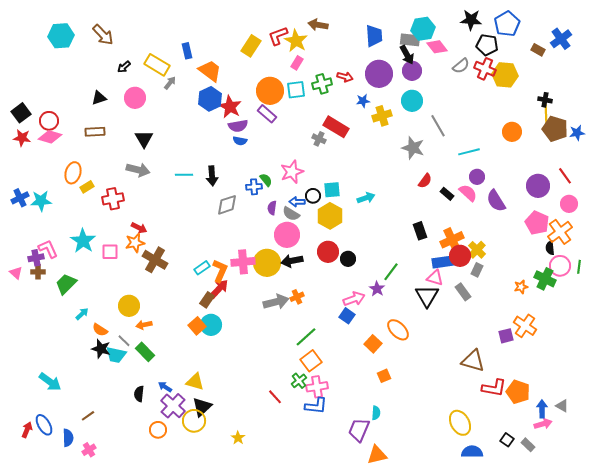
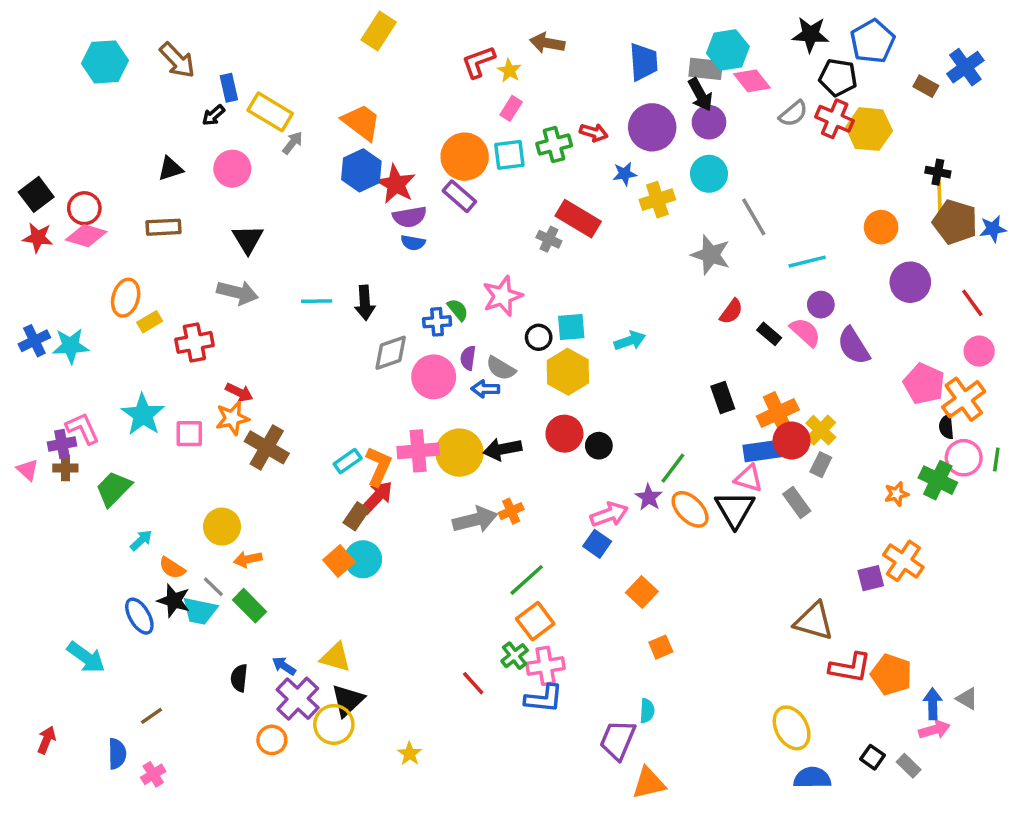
yellow star: (296, 41) -> (509, 71), size x0.6
yellow rectangle: (251, 46) -> (379, 31), moved
blue rectangle: (187, 51) -> (229, 88), moved
purple circle: (538, 186) -> (910, 282), moved
blue arrow: (297, 202) -> (485, 389), moved
pink circle: (287, 235) -> (434, 377), moved
orange ellipse: (398, 330) -> (690, 509), moved
blue ellipse: (44, 425) -> (139, 616), moved

